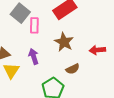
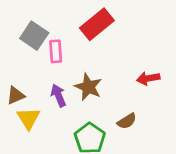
brown star: (64, 42) -> (88, 87), moved
brown semicircle: (73, 69) -> (127, 121), moved

